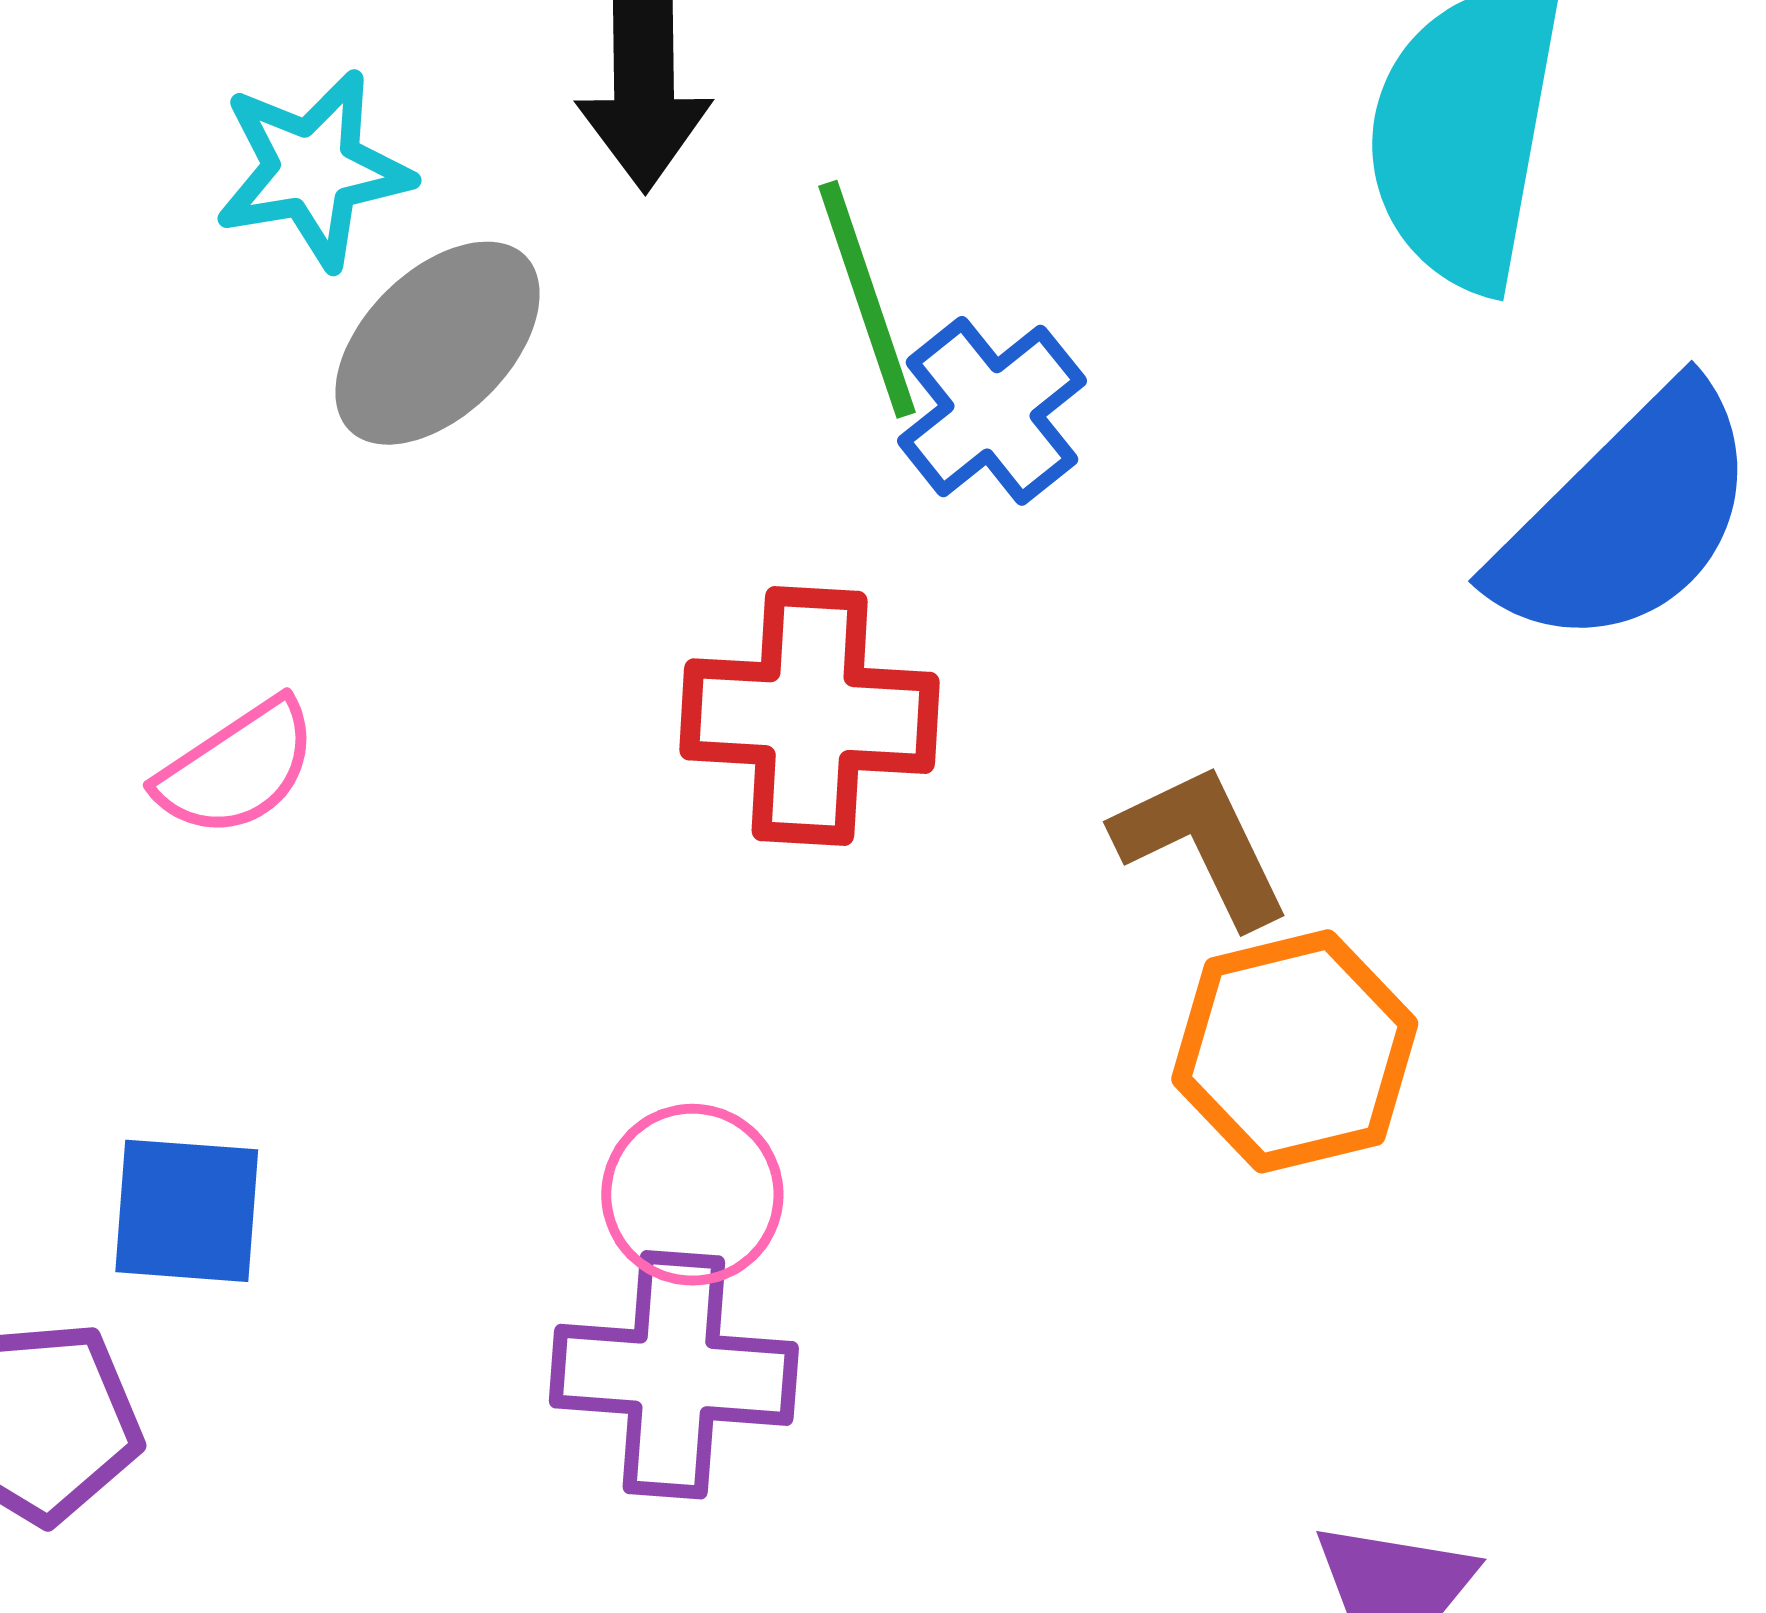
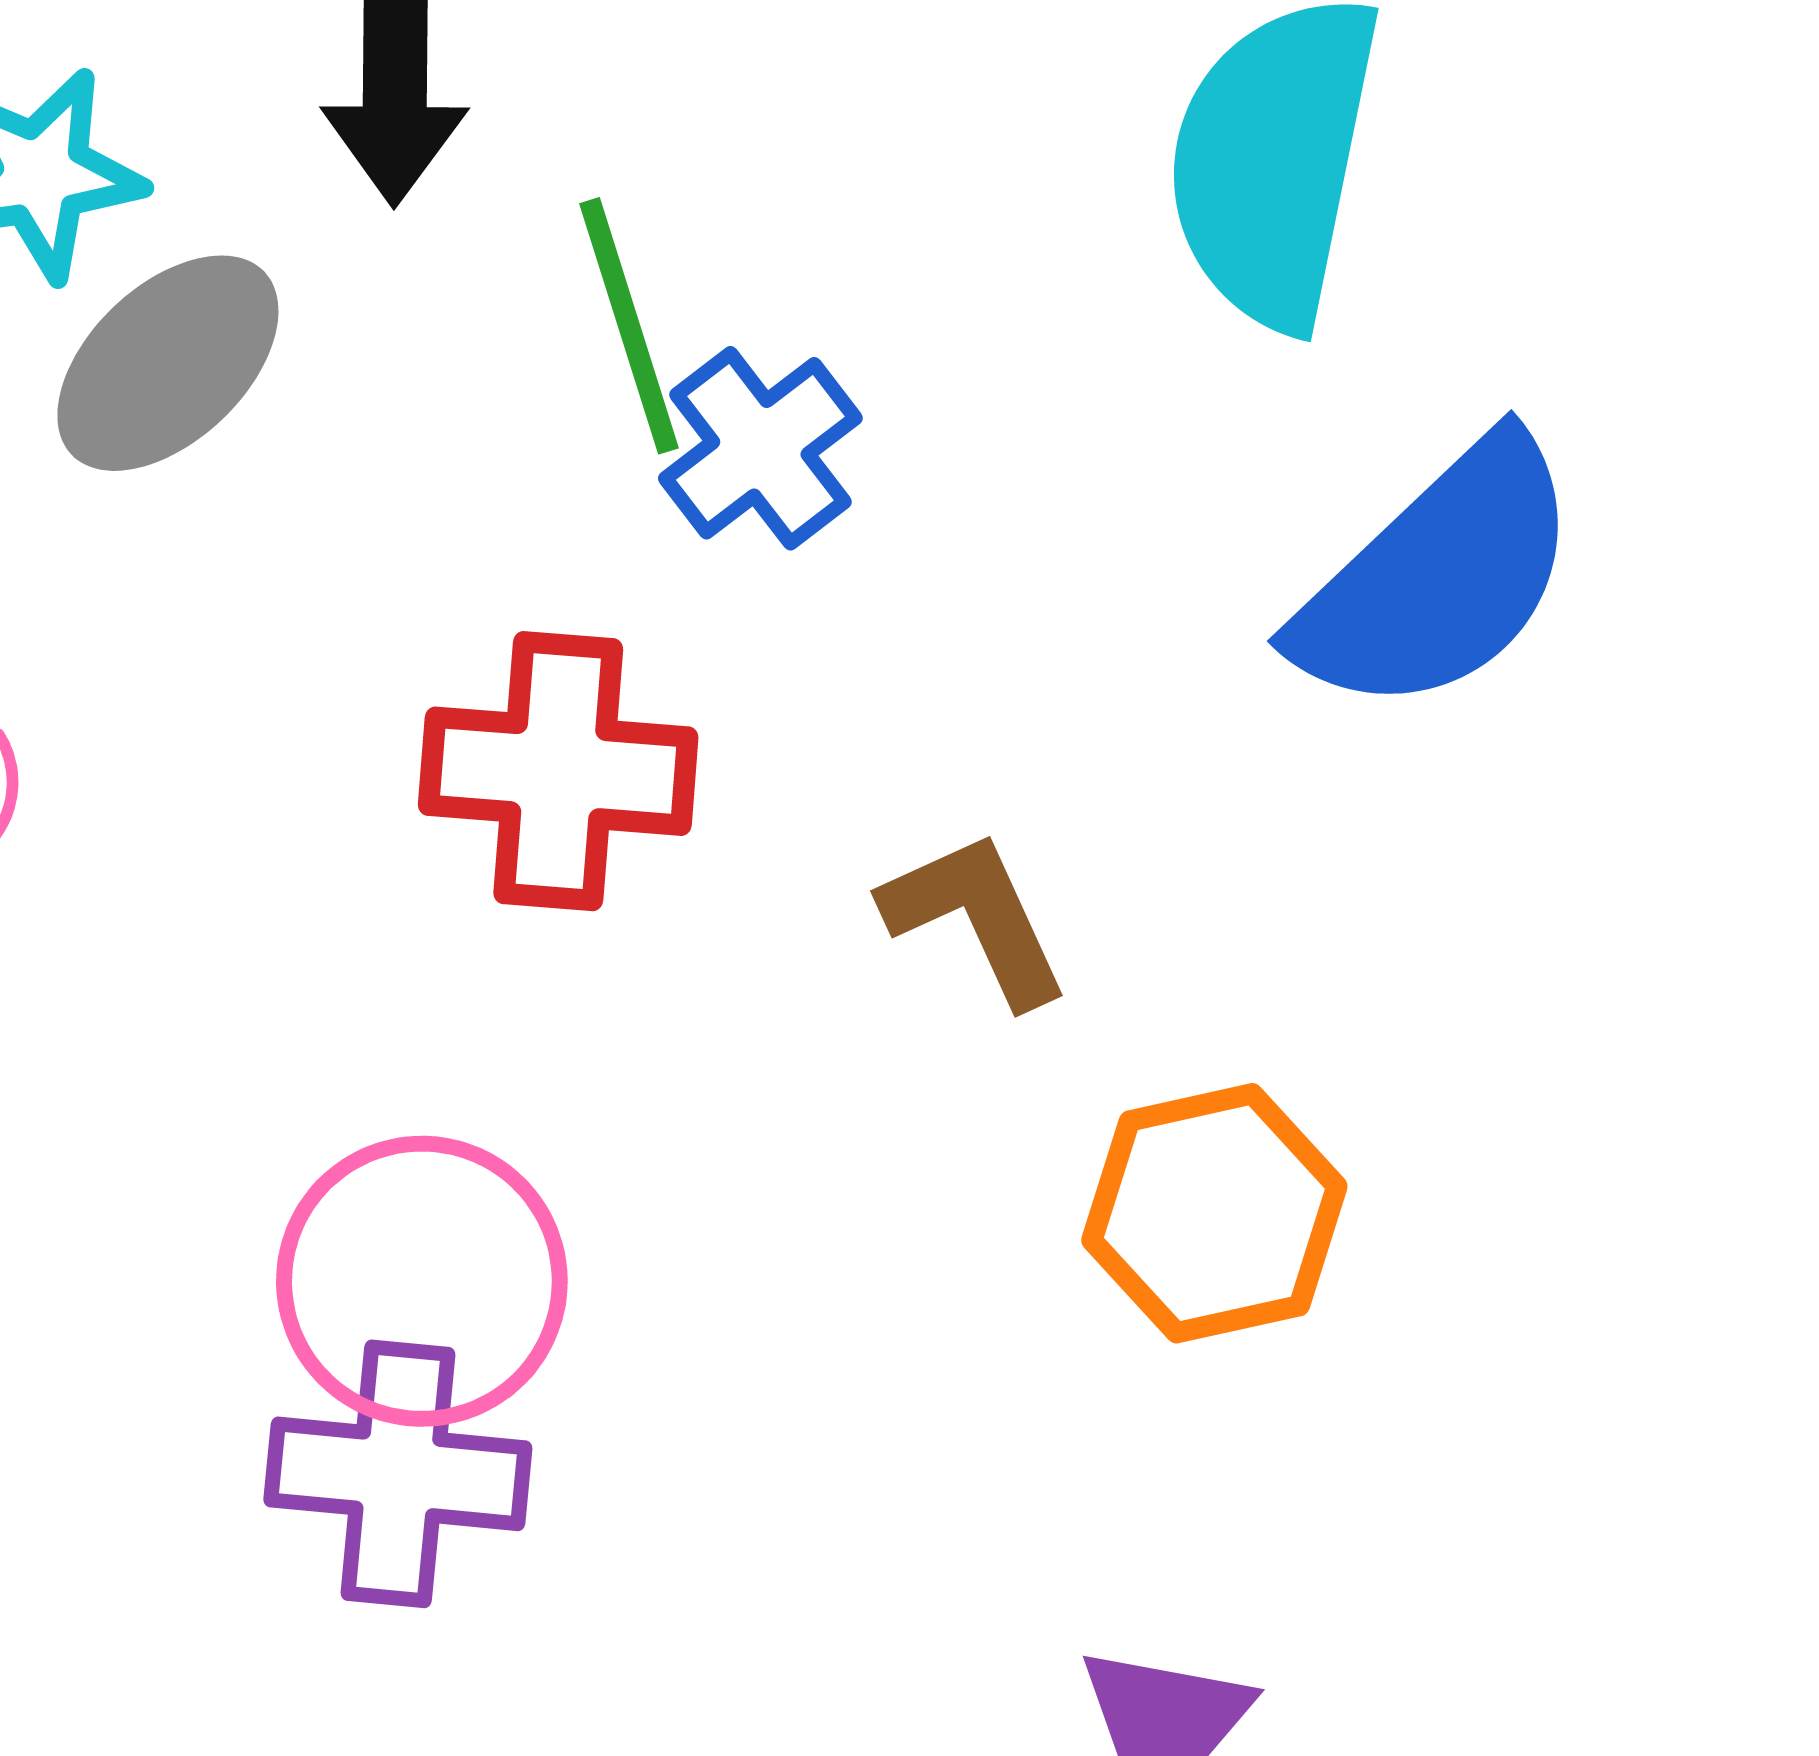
orange hexagon: (1295, 1051) -> (1214, 1213), moved
pink circle: (692, 1195) -> (422, 1281), size x1.5

